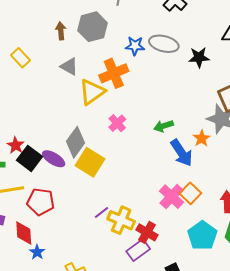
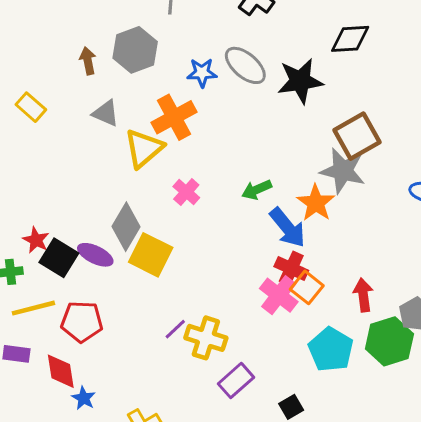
gray ellipse: (164, 44) -> (245, 65), turned 32
black star: (199, 57) -> (300, 81), size x1.4
orange star: (202, 138) -> (316, 203), size x1.4
red cross: (147, 232) -> (291, 268), moved

